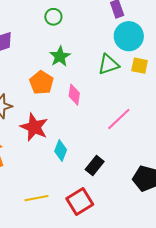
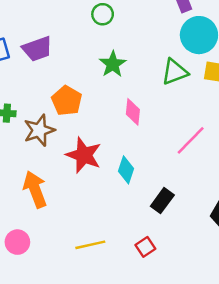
orange pentagon: (41, 83) -> (67, 101), moved
cyan diamond: (61, 151) -> (126, 170), moved
red square: (80, 202) -> (145, 247), size x0.6

